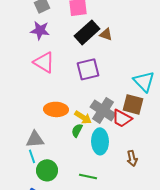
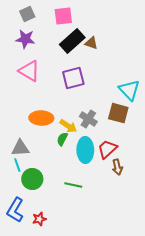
gray cross: (103, 110) -> (88, 119), size x0.7
red trapezoid: (122, 118) -> (107, 149), moved, turned 110

